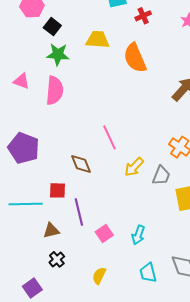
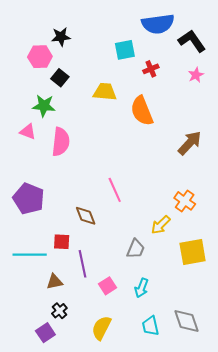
green star: (58, 54) -> (44, 106), moved
yellow arrow: (134, 167) -> (161, 225), moved
gray trapezoid: (161, 175) -> (136, 249), moved
yellow semicircle: (99, 276) -> (101, 328), size x1.4
purple square: (32, 288) -> (45, 333), moved

